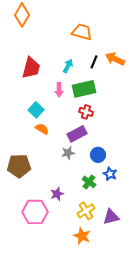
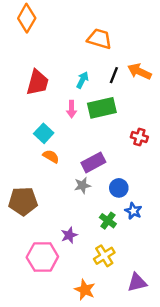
red cross: (86, 112) -> (139, 137), moved
purple triangle: (111, 217) -> (137, 282), moved
orange star: (82, 236) -> (85, 290), moved

